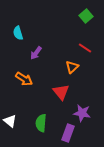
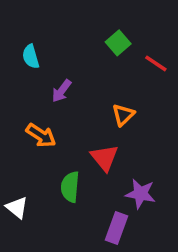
green square: (86, 16) -> (118, 43), moved
red line: (85, 48) -> (156, 63), moved
green semicircle: (41, 123) -> (70, 187), moved

